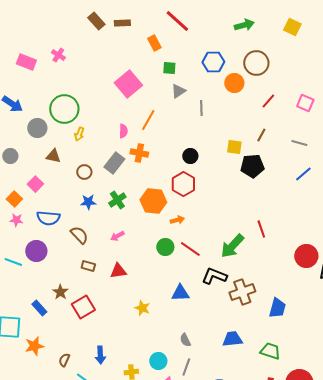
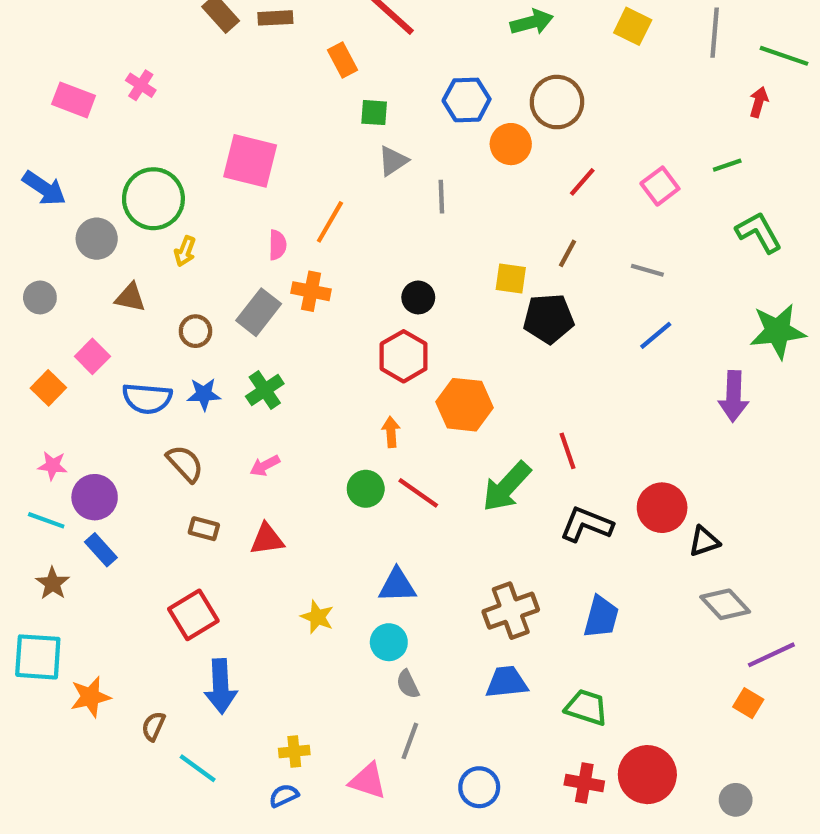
pink square: (128, 84) -> (250, 161), moved, turned -36
pink square: (305, 103) -> (660, 186), turned 30
orange hexagon: (153, 201) -> (464, 405), moved
blue semicircle: (48, 218) -> (147, 398), moved
pink star: (16, 220) -> (53, 466), moved
orange arrow: (177, 220) -> (391, 432), turned -80
black L-shape: (214, 276) -> (586, 524), moved
brown star: (60, 292) -> (53, 583), moved
brown cross: (242, 292) -> (511, 611), moved
blue rectangle: (39, 308) -> (101, 550), moved
blue arrow: (100, 355) -> (221, 686), moved, size x1.4
cyan circle: (158, 361) -> (389, 642), moved

